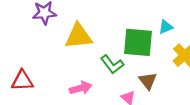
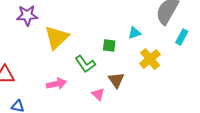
yellow triangle: (79, 36) -> (57, 38), turned -40
green square: (138, 42) -> (109, 45), size x0.5

